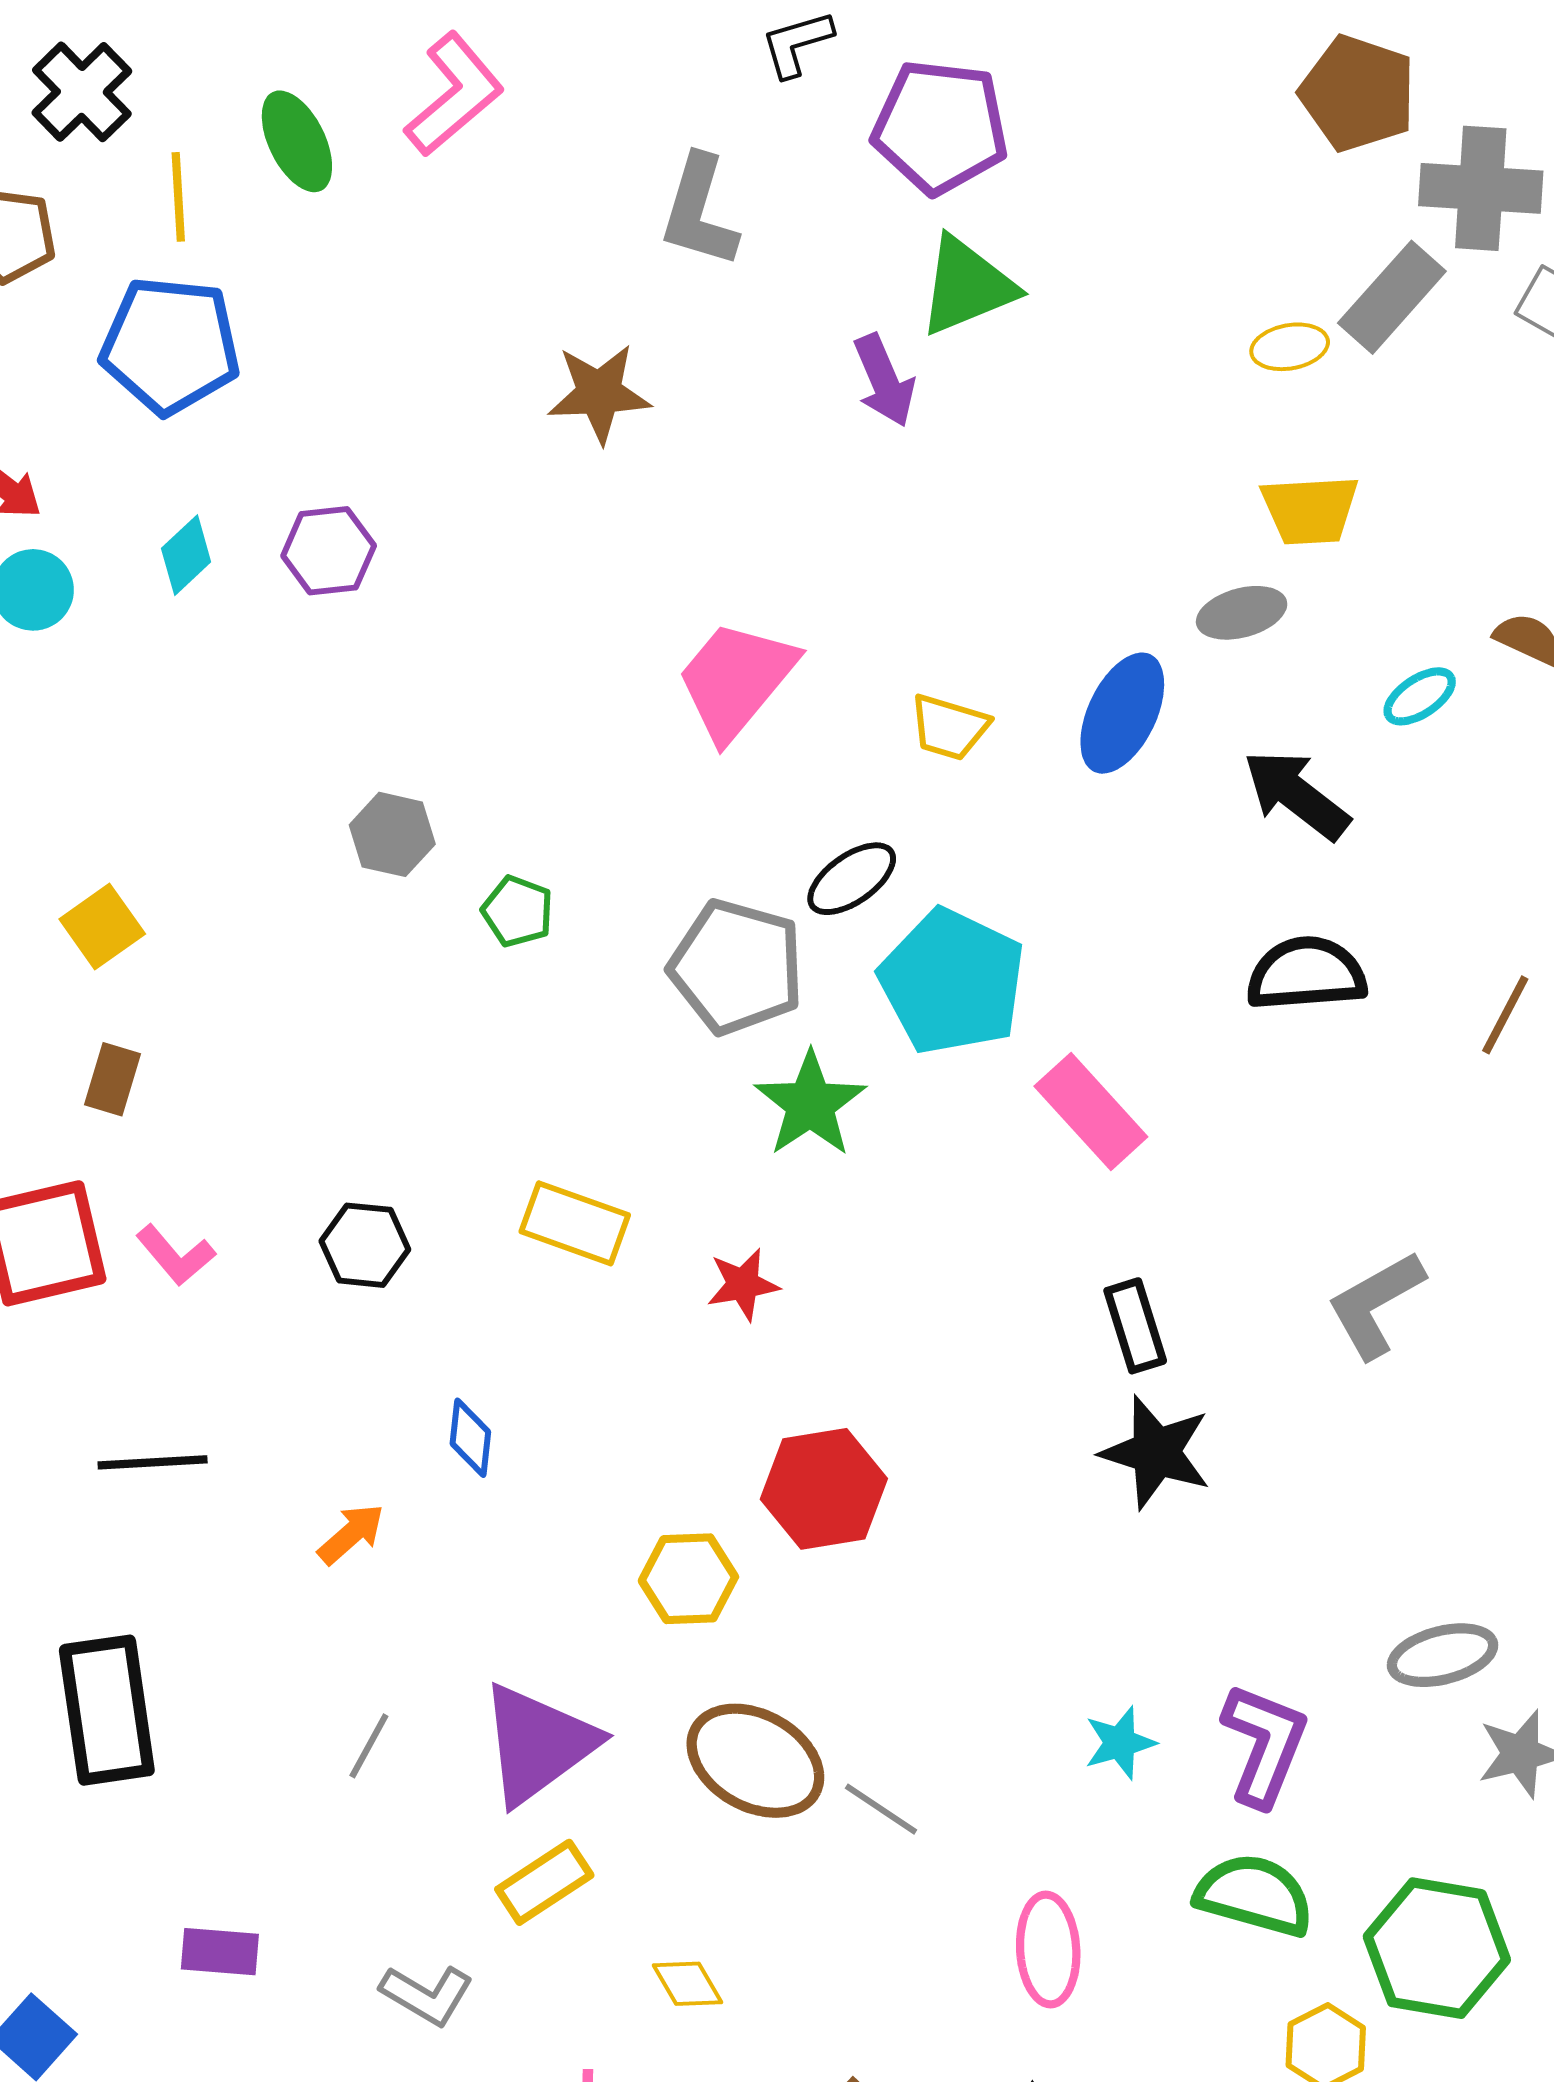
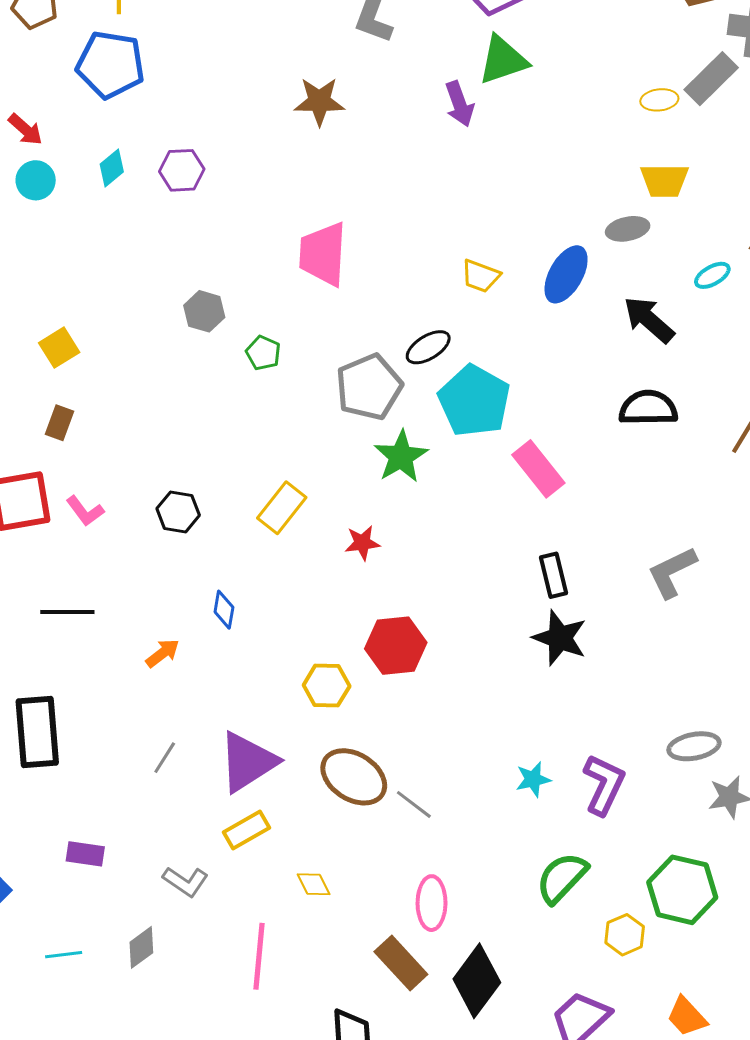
pink trapezoid: (736, 680) -> (323, 254), moved, turned -40
gray pentagon: (737, 967) -> (369, 387), turned 30
yellow rectangle: (575, 1223) -> (282, 508), turned -75
green semicircle: (1254, 1895) -> (562, 878), moved, turned -66
pink ellipse: (1048, 1950) -> (432, 903), moved

